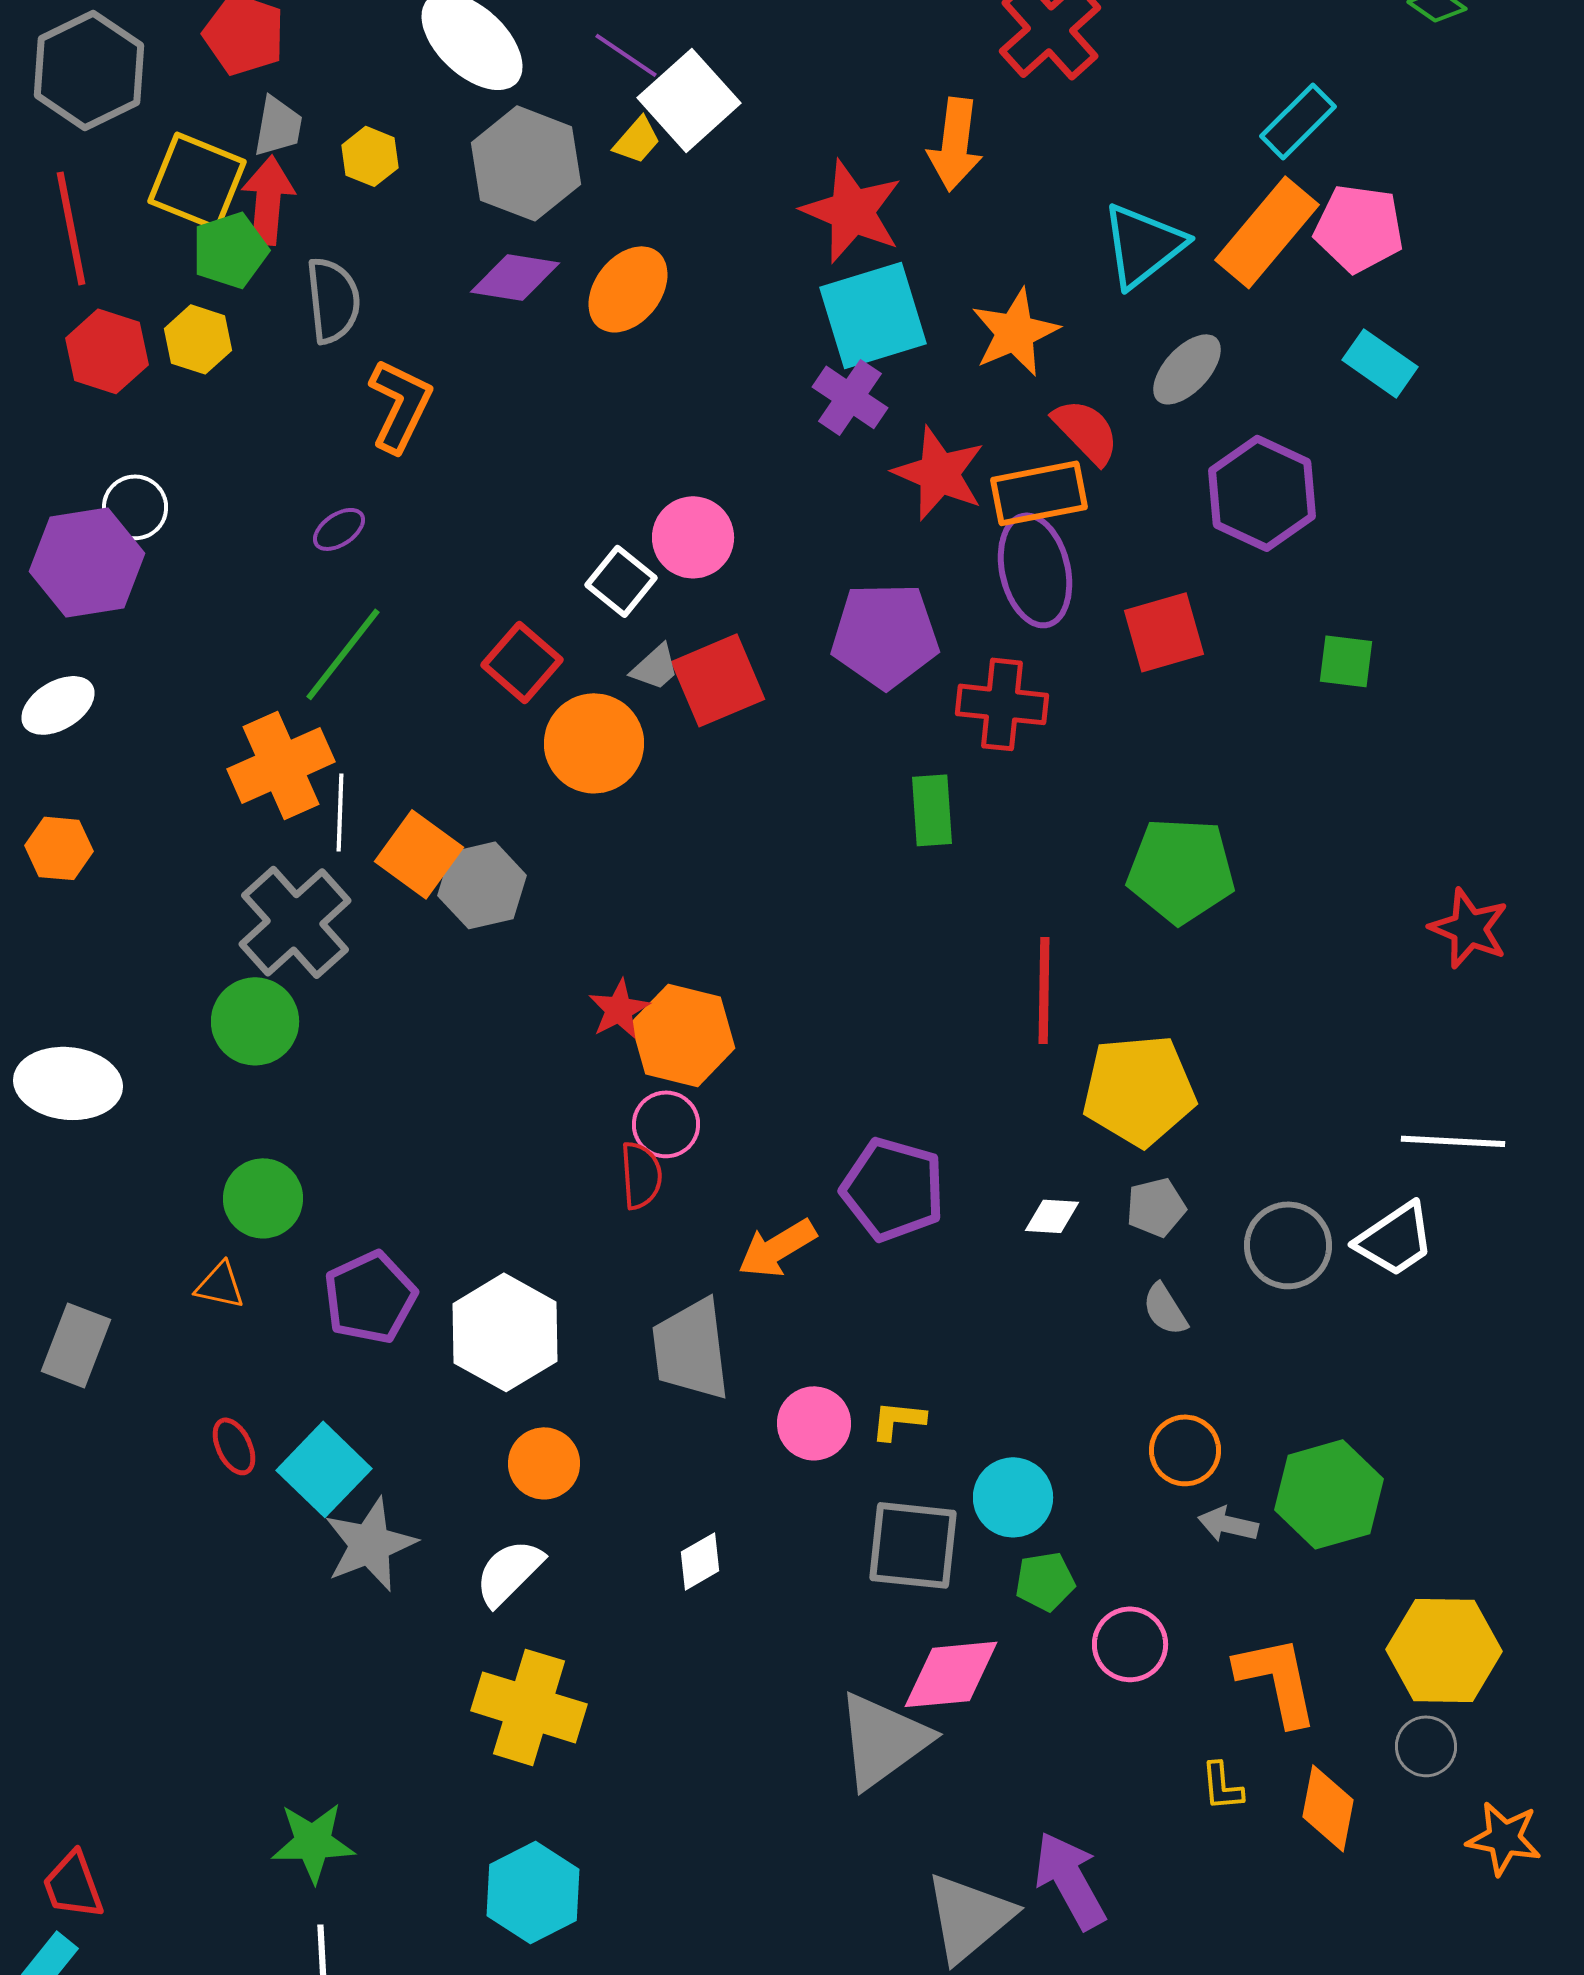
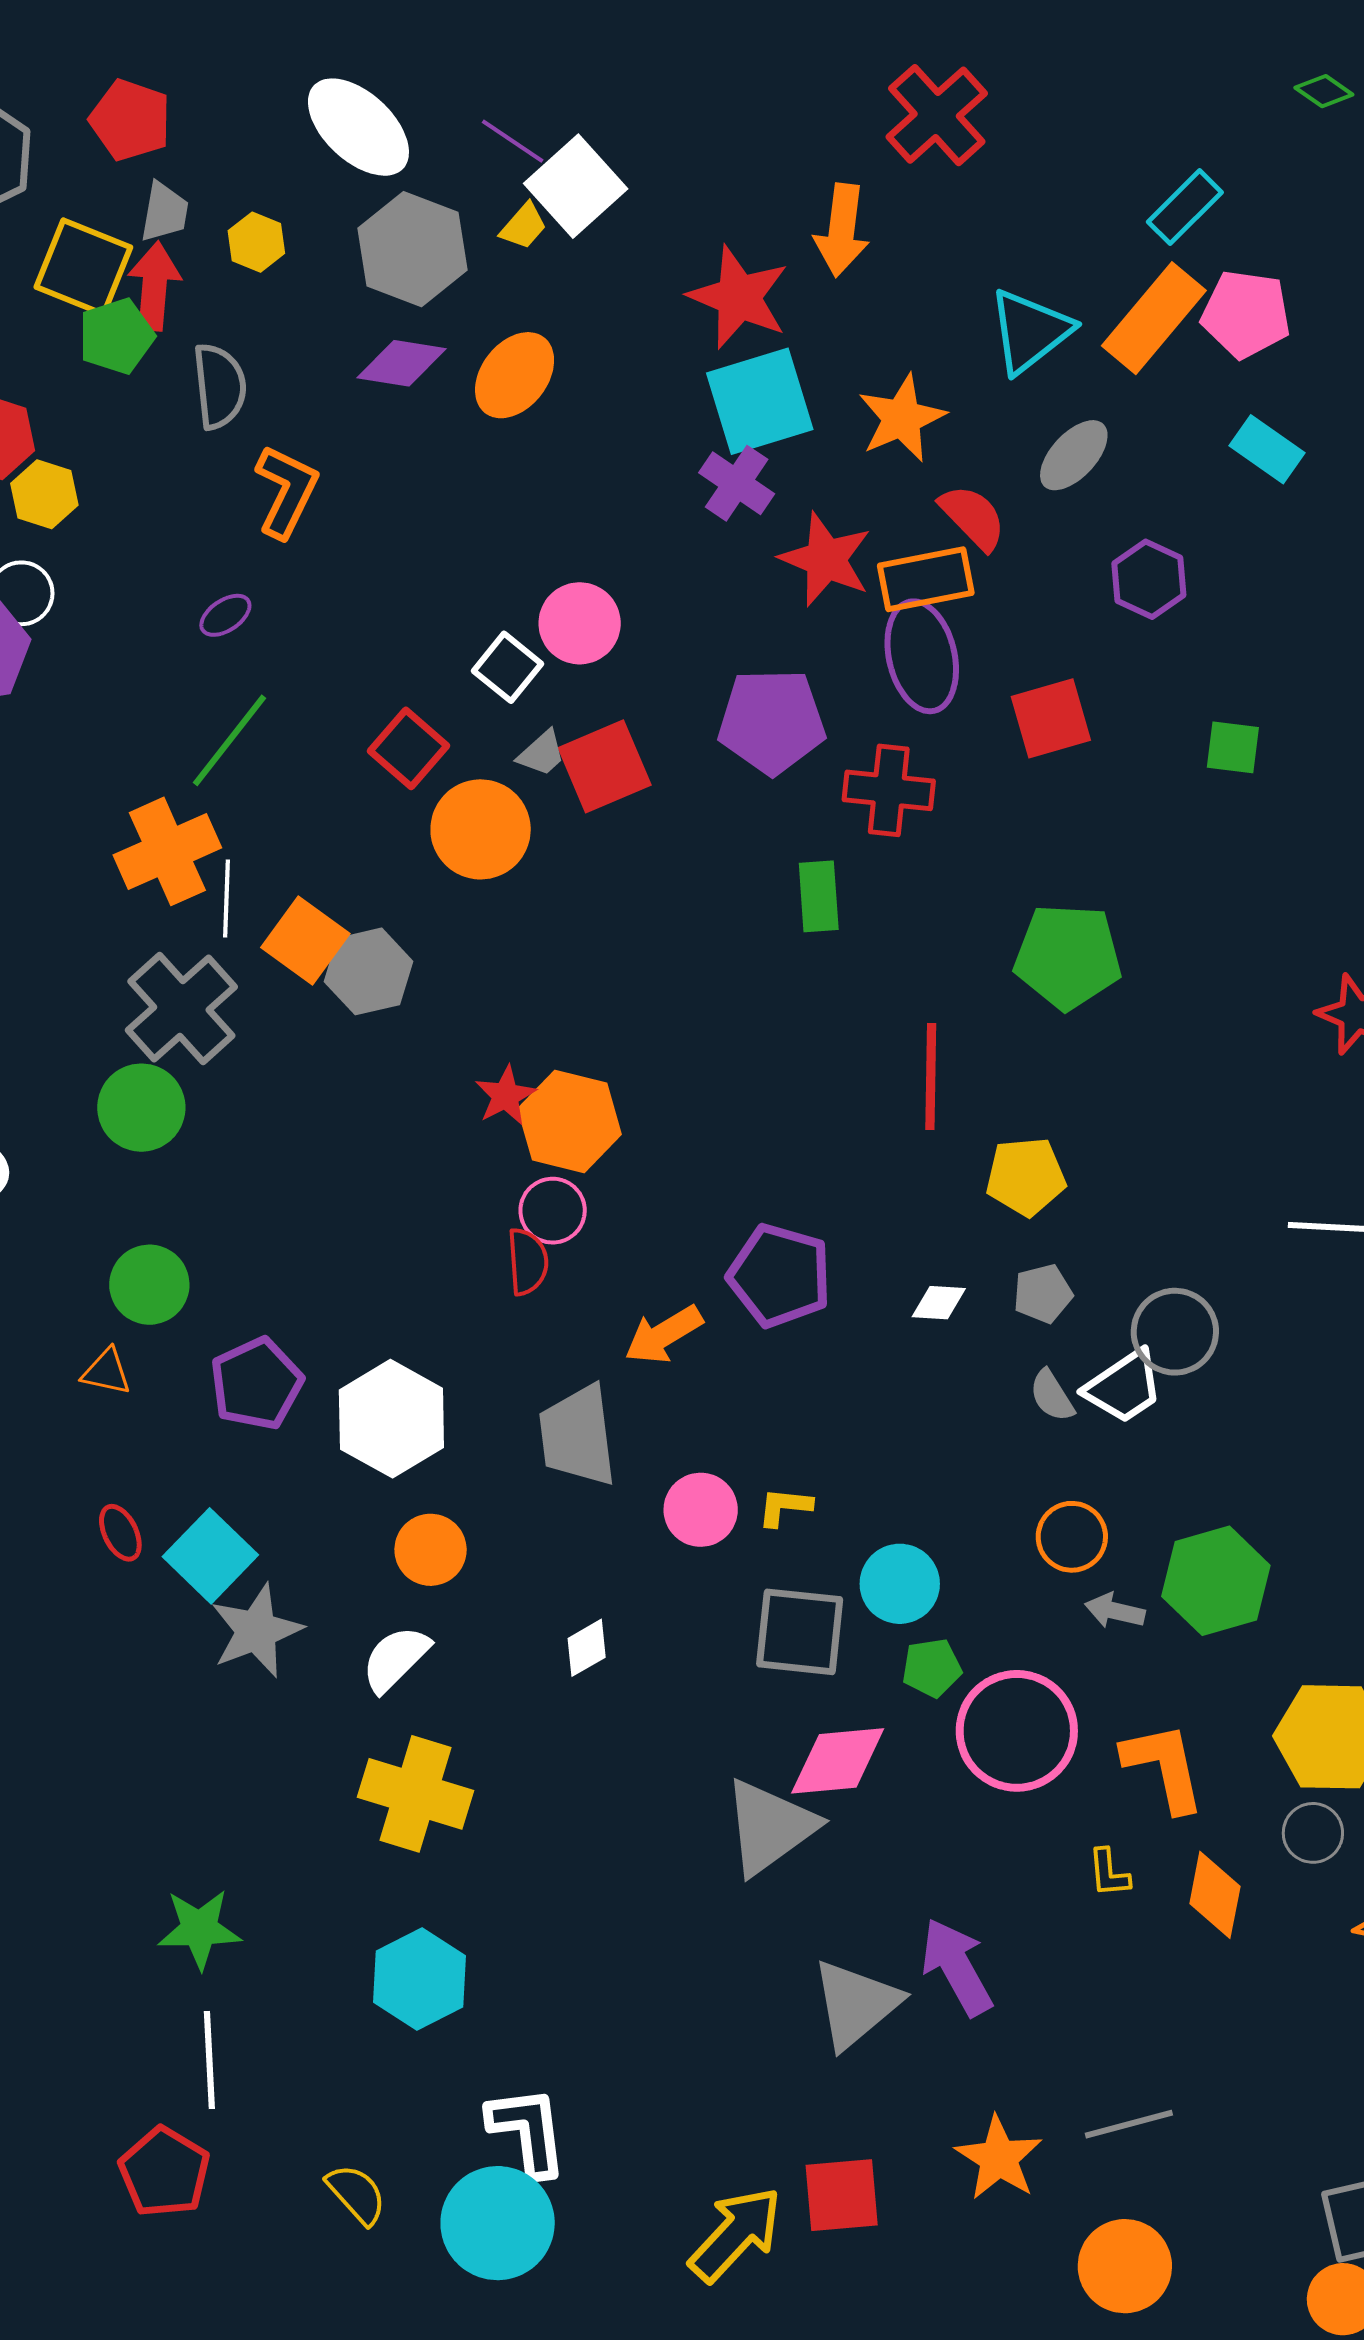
yellow hexagon: (198, 339) -> (44, 494), moved
purple hexagon: (1262, 493) -> (1149, 579), size x0.7
yellow pentagon: (1139, 1090) -> (1026, 1177), size x0.7
white trapezoid: (1395, 1239) -> (1124, 1387), moved
pink circle: (1130, 1644) -> (1017, 1731), size x1.6

